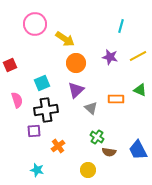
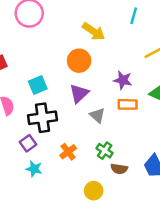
yellow arrow: (65, 39) -> (94, 31), moved
purple star: (110, 57) -> (123, 80), moved
purple square: (34, 131) -> (28, 143), turned -32
orange cross: (58, 146) -> (68, 152), moved
cyan star: (37, 170) -> (34, 169), moved

